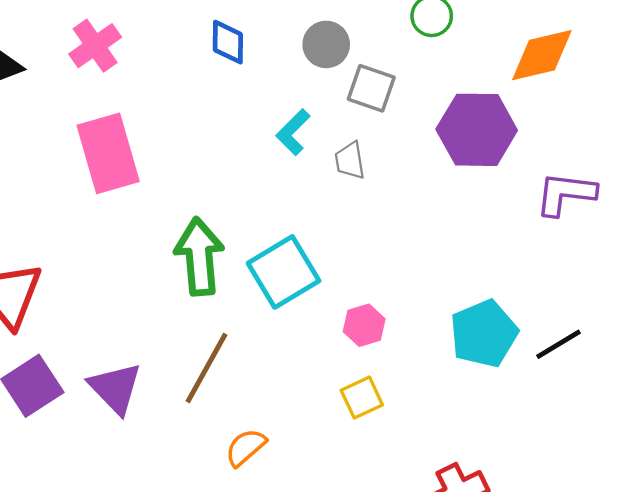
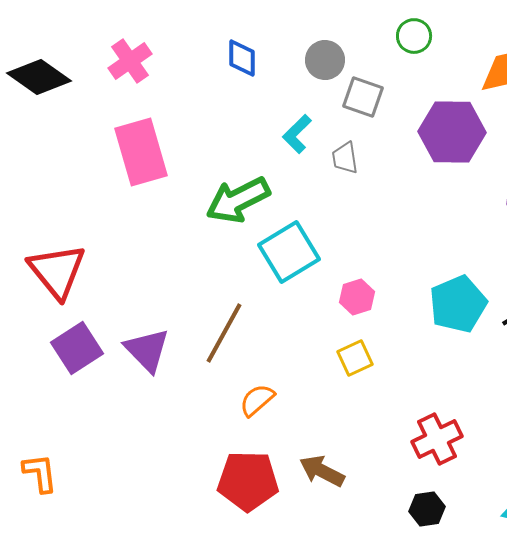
green arrow: (199, 257) -> (238, 200), moved, turned -112

